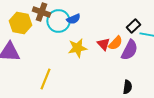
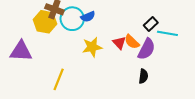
yellow hexagon: (20, 23) -> (45, 22), moved
orange semicircle: (115, 43) -> (132, 42), turned 91
black semicircle: (127, 87) -> (143, 76), moved

